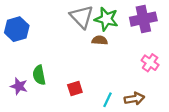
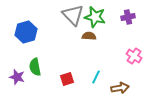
purple cross: (143, 19) -> (128, 17), size x0.6
blue hexagon: (17, 29) -> (26, 32), moved
cyan line: (107, 100) -> (96, 77), moved

